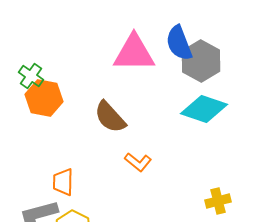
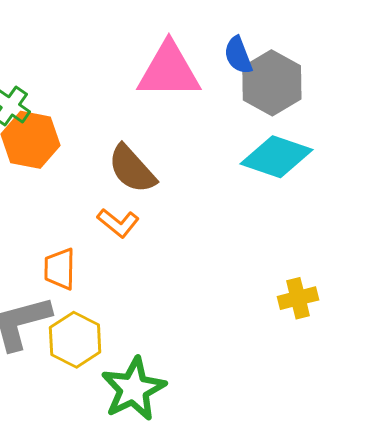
blue semicircle: (179, 43) -> (238, 55), size x0.7
orange L-shape: (138, 162) -> (118, 223), moved

